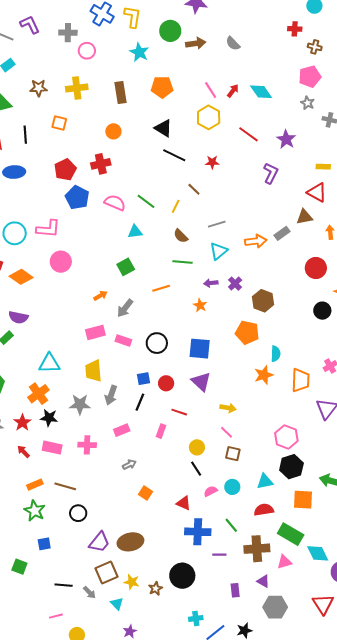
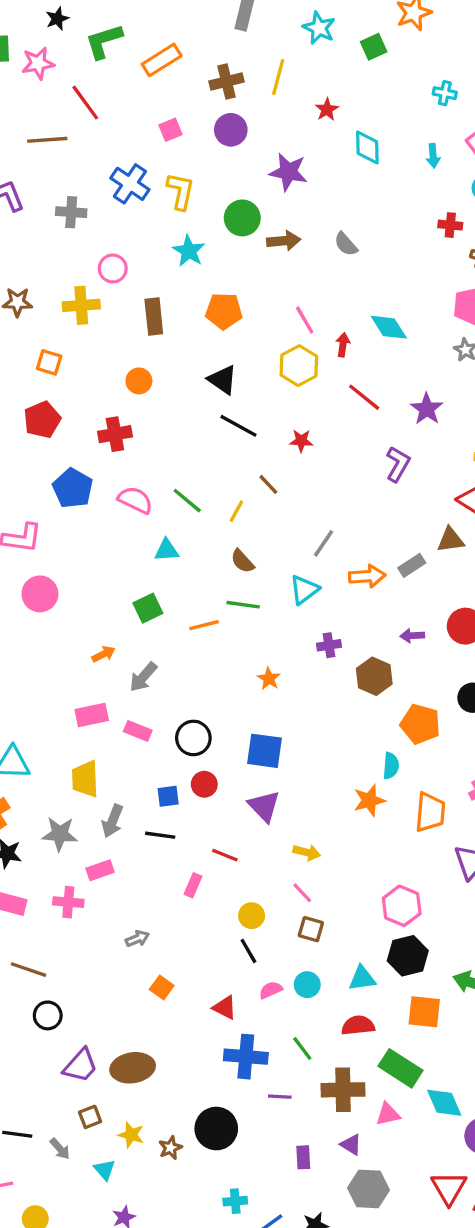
pink circle: (87, 51) -> (113, 268), moved
red arrow: (233, 91) -> (343, 345), moved, turned -32
red pentagon: (65, 170) -> (42, 420), moved
gray line: (217, 224) -> (324, 543), moved, turned -42
purple arrow: (211, 283) -> (412, 636), moved
purple cross: (235, 284) -> (329, 645), turned 32
orange line: (161, 288) -> (204, 625), moved
orange pentagon: (247, 333) -> (420, 724), moved
red circle: (166, 383) -> (204, 784), moved
black line: (140, 402) -> (160, 835), turned 72
pink rectangle: (122, 430) -> (100, 870), moved
brown square: (107, 573) -> (90, 1117), size x0.6

